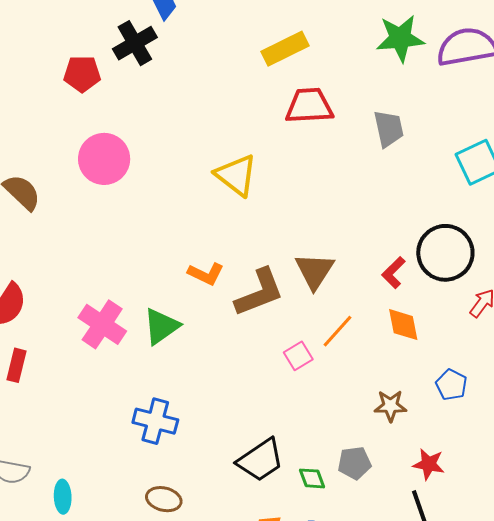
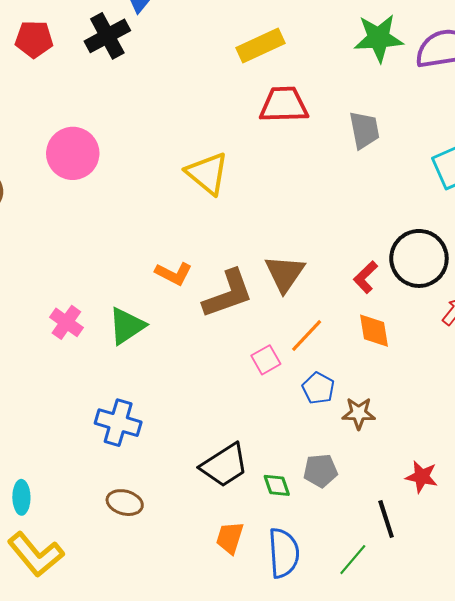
red pentagon: (82, 74) -> (34, 39), moved
pink cross: (102, 324) -> (66, 322), size x0.7
blue pentagon: (451, 385) -> (318, 388), moved
red star: (429, 464) -> (422, 477), moved

